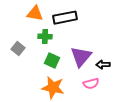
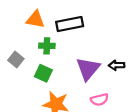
green square: (52, 61) -> (43, 73), moved
black arrow: (103, 65) -> (117, 65), moved

